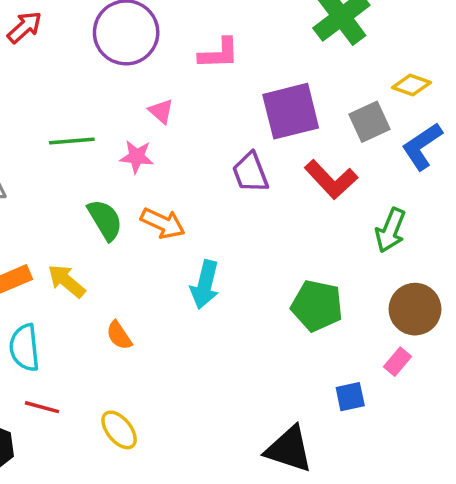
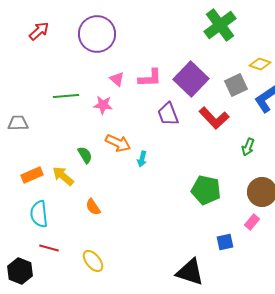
pink L-shape: (219, 53) -> (150, 78), moved
purple square: (291, 111) -> (191, 79), turned -32
green semicircle: (105, 220) -> (85, 155), moved, size x0.7
green arrow: (390, 230) -> (248, 147), size x0.7
cyan arrow: (205, 285) -> (142, 159), moved, size x0.6

